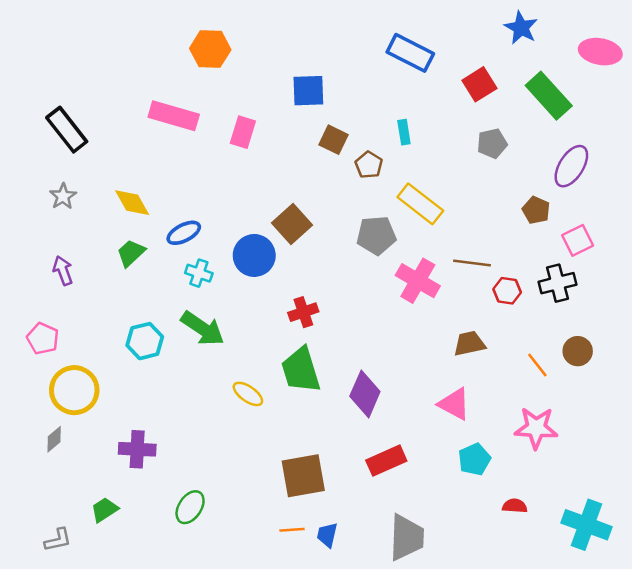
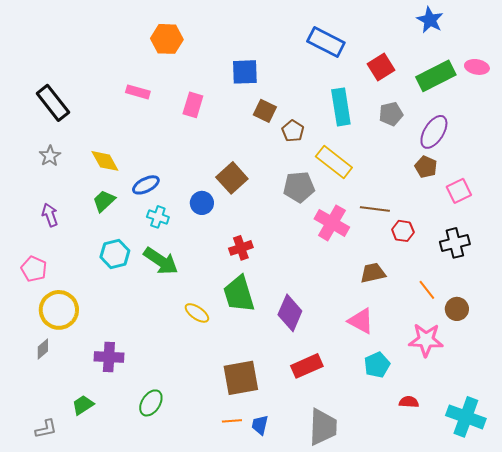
blue star: (521, 28) -> (430, 20), moved
pink ellipse: (600, 52) -> (477, 67), moved, size x0.7
green rectangle: (549, 96) -> (436, 76), turned -75
pink rectangle: (174, 116) -> (138, 92), size x0.6
cyan rectangle: (404, 132) -> (341, 107), moved, size x1.8
purple ellipse: (571, 166) -> (434, 132), moved
blue circle: (254, 255) -> (202, 203), size x0.7
black cross: (558, 283) -> (455, 243), moved
cyan hexagon: (145, 341) -> (115, 254), moved
brown circle: (578, 351) -> (457, 309), moved

